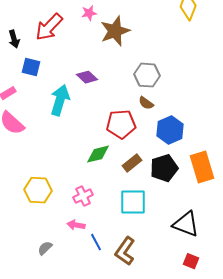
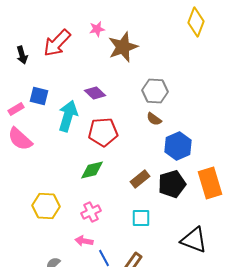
blue square: (31, 67) -> (39, 96), moved
red pentagon: (121, 124) -> (103, 132), moved
green diamond: (98, 154) -> (92, 170), moved
cyan square: (133, 202) -> (141, 218), size x0.7

